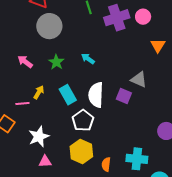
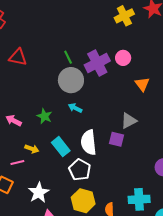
gray circle: (49, 26) -> (71, 80), moved
gray triangle: (139, 80) -> (129, 121), turned -42
yellow arrow: (39, 92) -> (32, 149), turned 88

